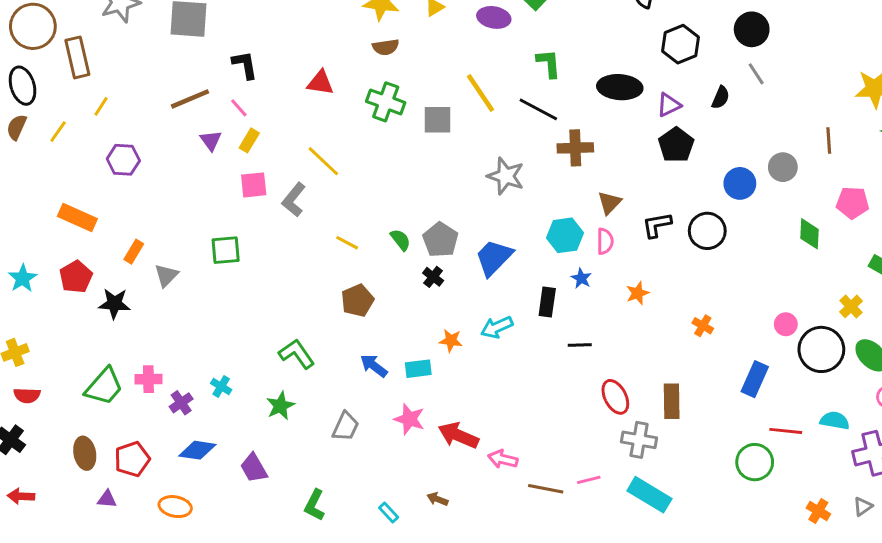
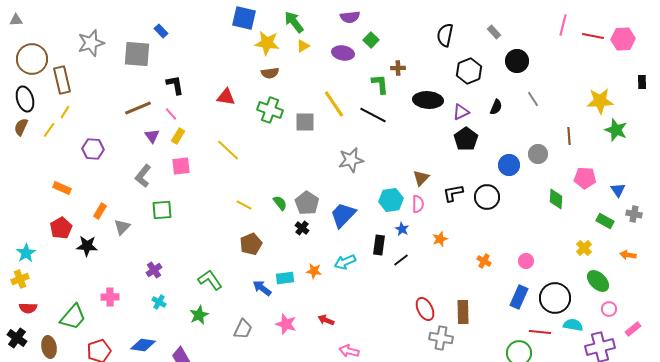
gray line: (756, 74) -> (533, 99), moved
yellow line: (101, 106) -> (65, 112), moved
brown cross: (575, 148) -> (398, 68), moved, size x0.6
gray star: (506, 176) -> (351, 160), turned -30
gray L-shape: (294, 200) -> (143, 176), moved
orange rectangle: (77, 218) -> (62, 188), size x0.7
cyan star: (23, 278) -> (26, 253), moved
pink circle: (786, 324) -> (526, 261), moved
black line: (580, 345) -> (401, 260), moved, turned -35
black circle: (821, 349) -> (555, 298), moved
cyan rectangle: (418, 369) -> (285, 278), moved
green trapezoid: (104, 386) -> (73, 317), moved
purple cross: (181, 403) -> (154, 270), moved
red arrow: (458, 435) -> (326, 320), moved, size x0.6
brown ellipse: (85, 453) -> (49, 347), moved

